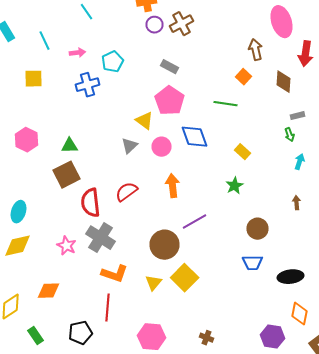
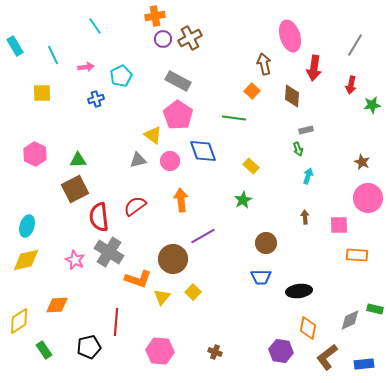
gray rectangle: (170, 67) -> (178, 81), size x1.4
blue cross: (88, 85) -> (96, 99), size x0.7
gray triangle: (130, 146) -> (138, 160), turned 30
orange L-shape: (114, 274) -> (138, 279), moved
yellow square: (184, 278) -> (193, 292), size x0.6

